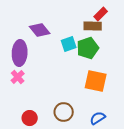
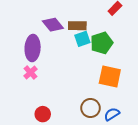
brown rectangle: (93, 26) -> (77, 26), moved
brown circle: (64, 112) -> (91, 108), moved

